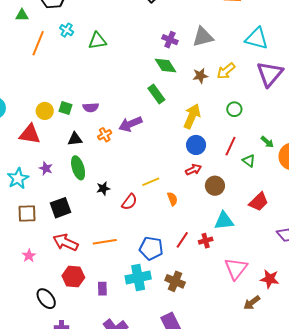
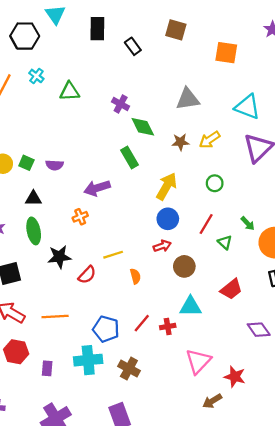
purple cross: (170, 40) -> (121, 104), moved
orange cross: (105, 135) -> (80, 217), moved
black star: (103, 188) -> (59, 257), size x1.5

